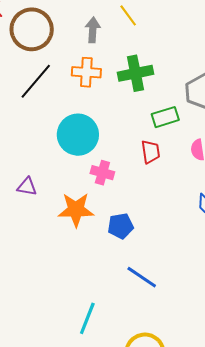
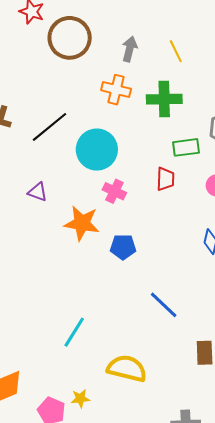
yellow line: (128, 15) -> (176, 51), moved
black line: (36, 81) -> (49, 127), moved
blue line: (142, 277) -> (164, 305), moved

